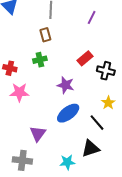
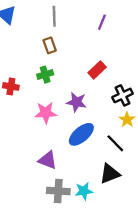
black cross: (106, 71) -> (123, 95), moved, turned -36
pink star: (19, 92) -> (46, 113), moved
purple triangle: (38, 134) -> (48, 160), turned -42
gray cross: (22, 160) -> (58, 191), moved

